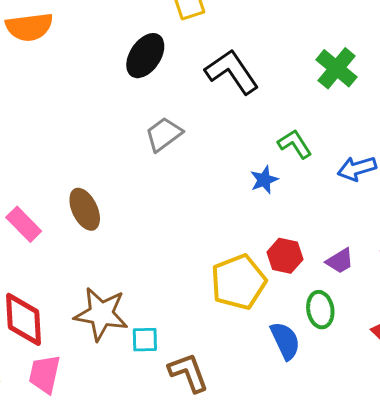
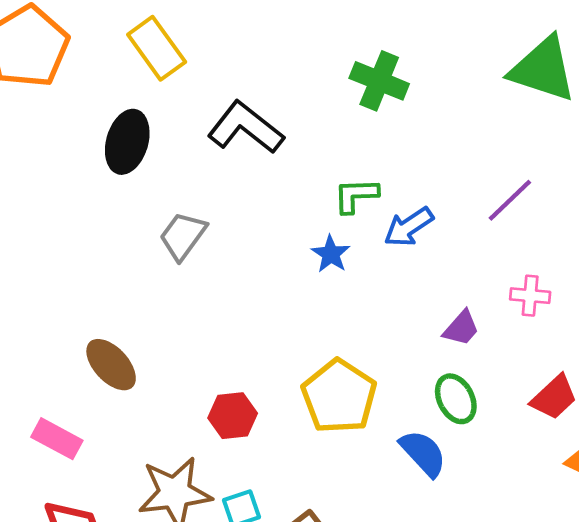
green L-shape: (295, 144) -> (356, 195), turned -42
blue arrow: (357, 168) -> (409, 227), moved
pink rectangle: (24, 224) -> (57, 439), moved
red hexagon: (285, 256) -> (233, 416), moved

